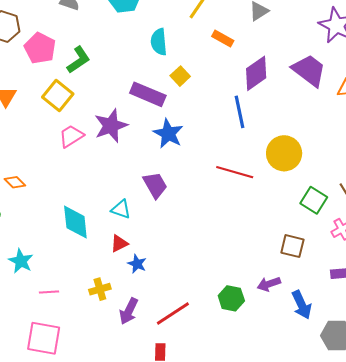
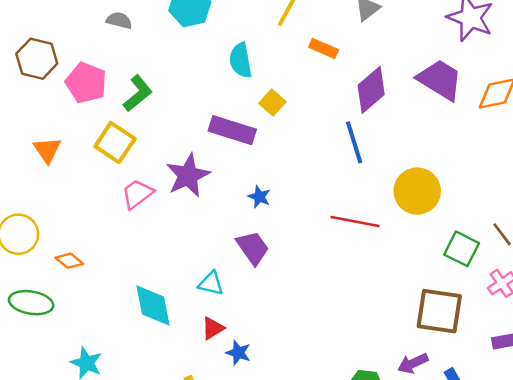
blue star: (168, 134) -> (259, 197), moved, size x0.6
brown square: (292, 246) -> (439, 311), size x1.5

